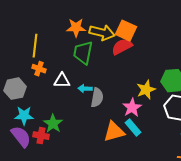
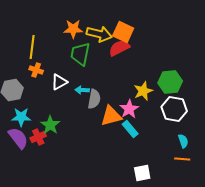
white triangle: (62, 81) -> (59, 82), turned -30
orange triangle: (114, 132) -> (111, 116), moved
red cross: (41, 136) -> (38, 137), turned -35

